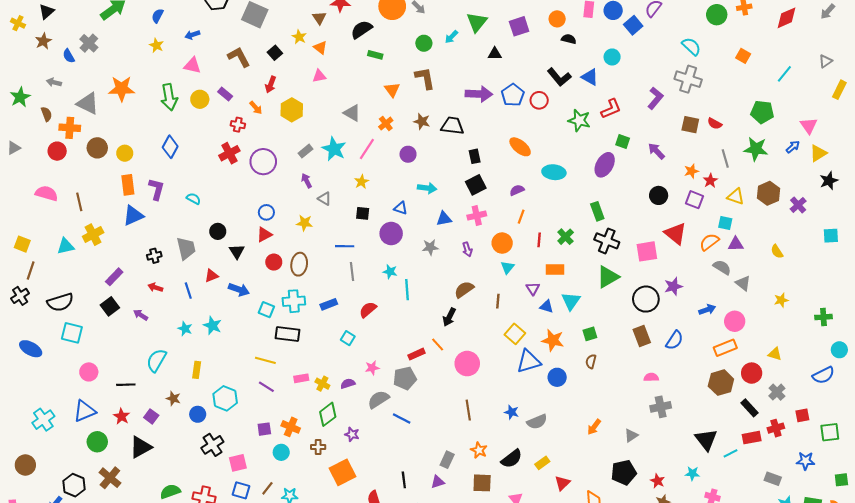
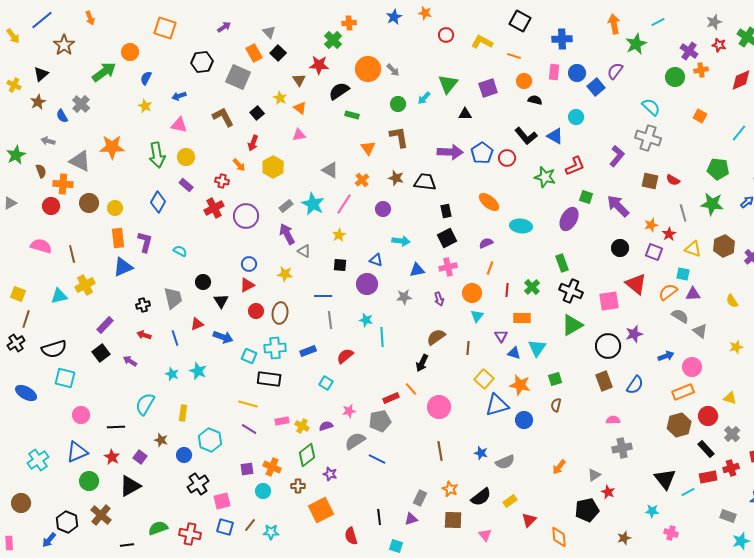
purple rectangle: (225, 94) -> (186, 185), moved
purple arrow: (656, 151) -> (618, 206), size x1.4
purple arrow: (307, 181) -> (287, 234), size x1.5
red star: (658, 481) -> (608, 492), moved

